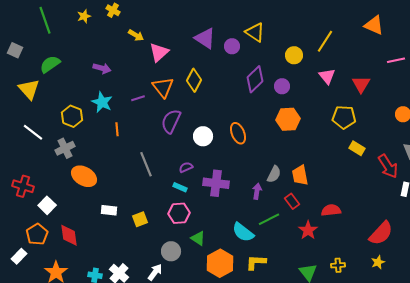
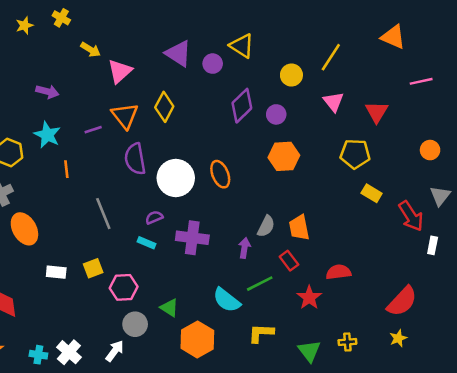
purple semicircle: (171, 121) -> (135, 159), turned -35
white circle: (203, 136) -> (176, 178), size x1.5
orange ellipse: (84, 176) -> (24, 229), turned 30
pink hexagon: (179, 213) -> (124, 287), moved
yellow square: (140, 219) -> (93, 268), moved
yellow L-shape: (256, 262) -> (261, 333), moved

